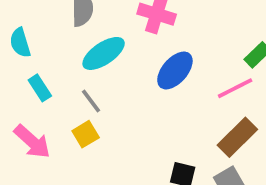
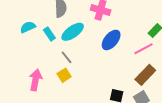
cyan semicircle: (20, 43) -> (28, 27), turned 84
cyan rectangle: (40, 88) -> (49, 34), moved
pink arrow: (32, 142) -> (36, 80), turned -120

